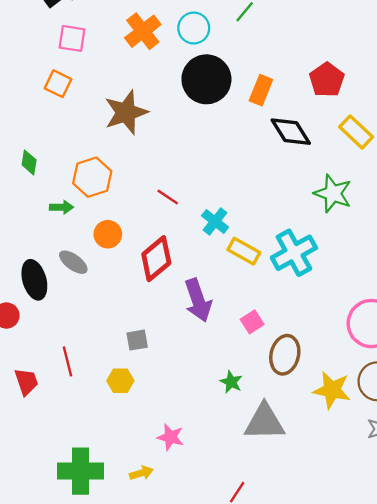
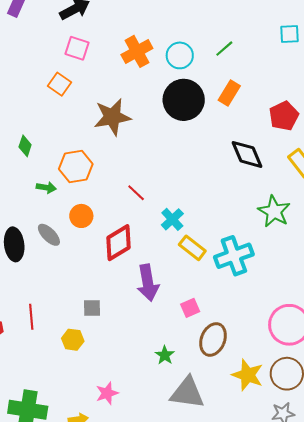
orange rectangle: (261, 90) -> (229, 93), moved
pink star: (170, 437) -> (107, 393), turned 30

